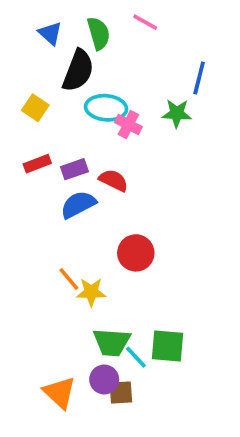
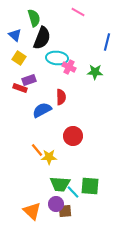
blue triangle: (50, 33) -> (15, 35), moved
green semicircle: (99, 33) -> (34, 18), moved
green star: (177, 113) -> (95, 72), moved
red rectangle: (37, 164) -> (20, 88), turned 40
purple rectangle: (74, 169) -> (29, 80), moved
red semicircle: (113, 180) -> (61, 97), turned 63

